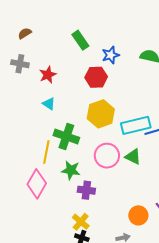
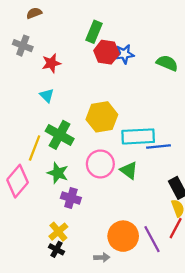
green rectangle: (80, 40) -> (94, 32), turned 48
red hexagon: (96, 77) -> (106, 52), moved
orange circle: (138, 215) -> (123, 236), size x1.4

